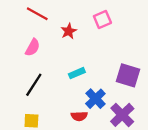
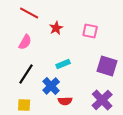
pink square: (102, 19) -> (90, 31), moved, turned 35
blue cross: (95, 99) -> (51, 86), moved

